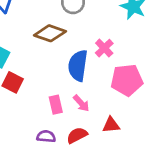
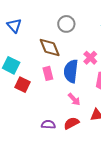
brown diamond: (50, 33) -> (50, 47), turned 50
pink rectangle: (56, 105) -> (48, 73), moved

